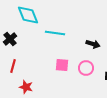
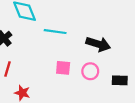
black arrow: (93, 44) -> (98, 44), size x1.5

